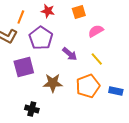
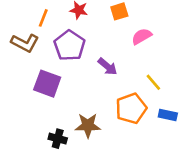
yellow line: (97, 59) -> (153, 82), moved
purple square: (24, 67) -> (47, 84), turned 35
brown star: (53, 83) -> (88, 125), moved

